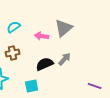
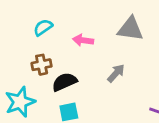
gray triangle: (64, 28) -> (130, 29), moved, turned 48
black semicircle: (45, 64) -> (64, 82), moved

